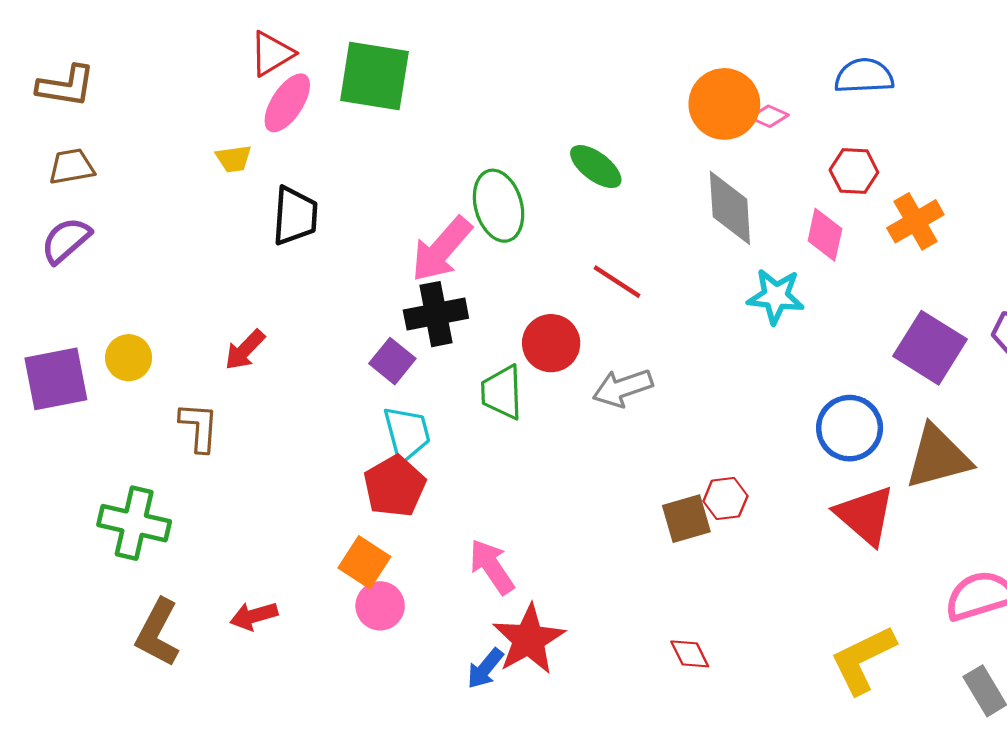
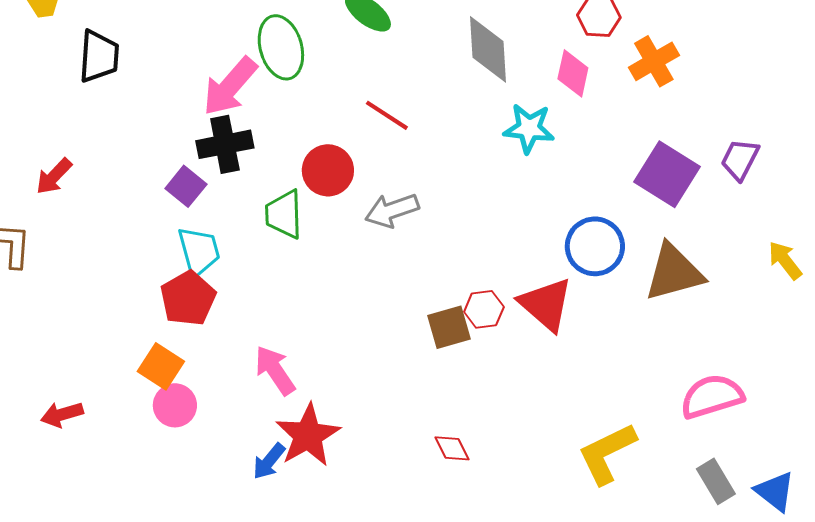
red triangle: (865, 515) -> (546, 304), moved

